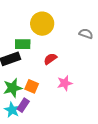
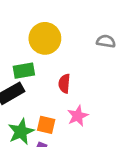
red semicircle: (50, 59) -> (64, 84), turned -40
pink star: (65, 83) -> (78, 116), moved

